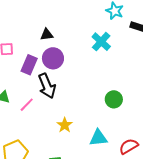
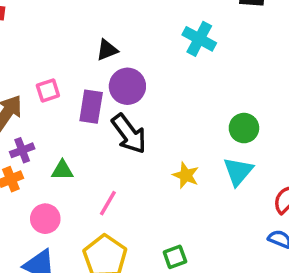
pink line: (27, 105) -> (108, 203), moved
yellow star: (65, 125) -> (186, 175), moved
cyan triangle: (98, 138) -> (238, 171), moved, turned -30

